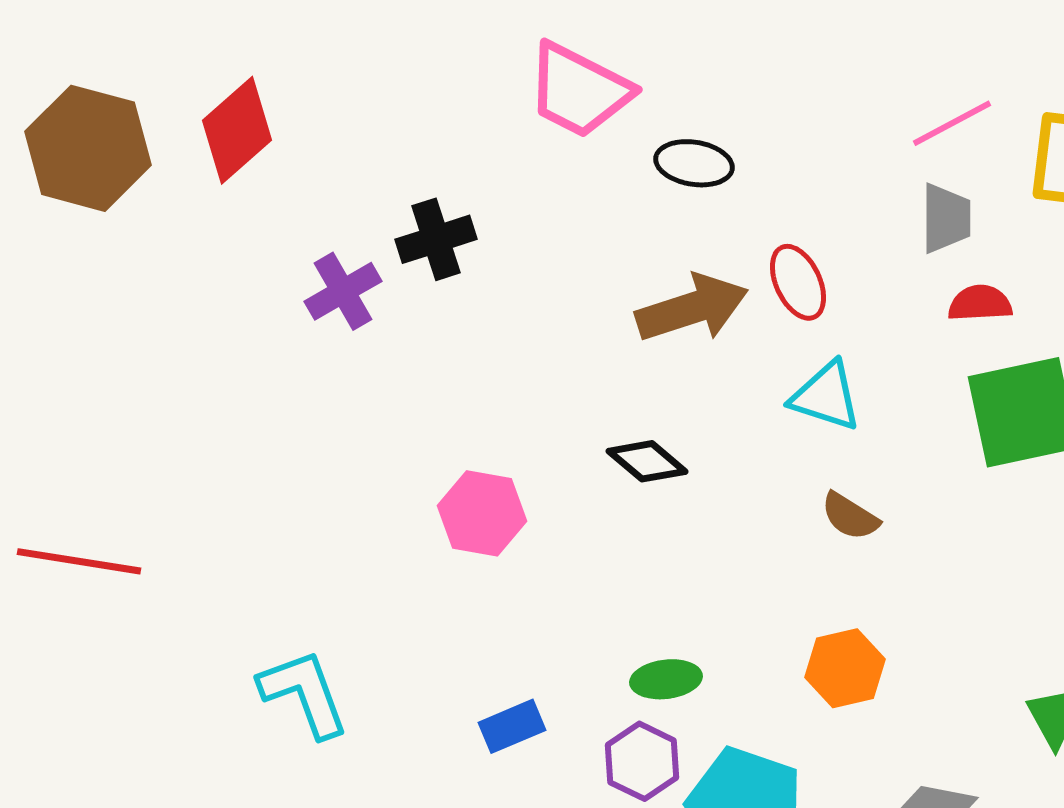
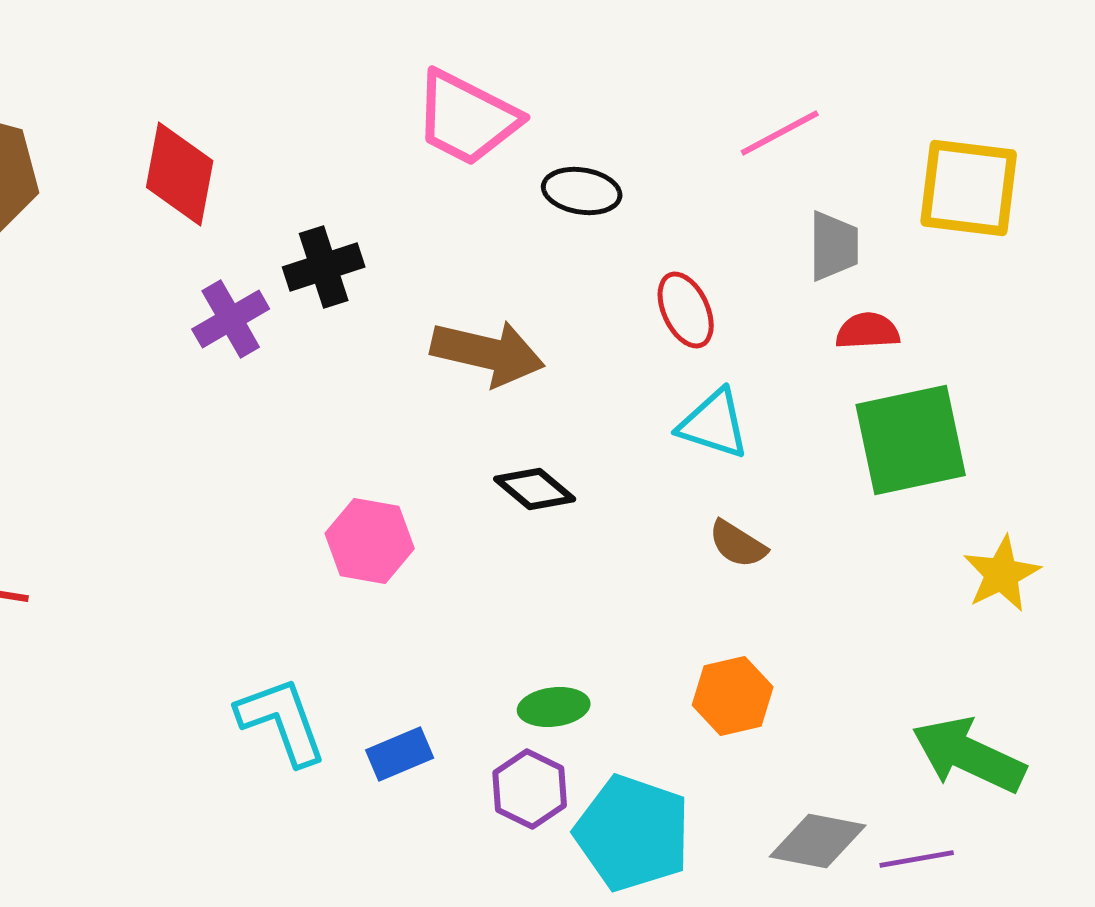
pink line: (952, 123) -> (780, 133), moved
red diamond: (237, 130) -> (180, 174), moved, turned -38
brown arrow: (692, 308) -> (488, 353), moved, turned 31
cyan L-shape: (304, 693) -> (282, 721), moved

